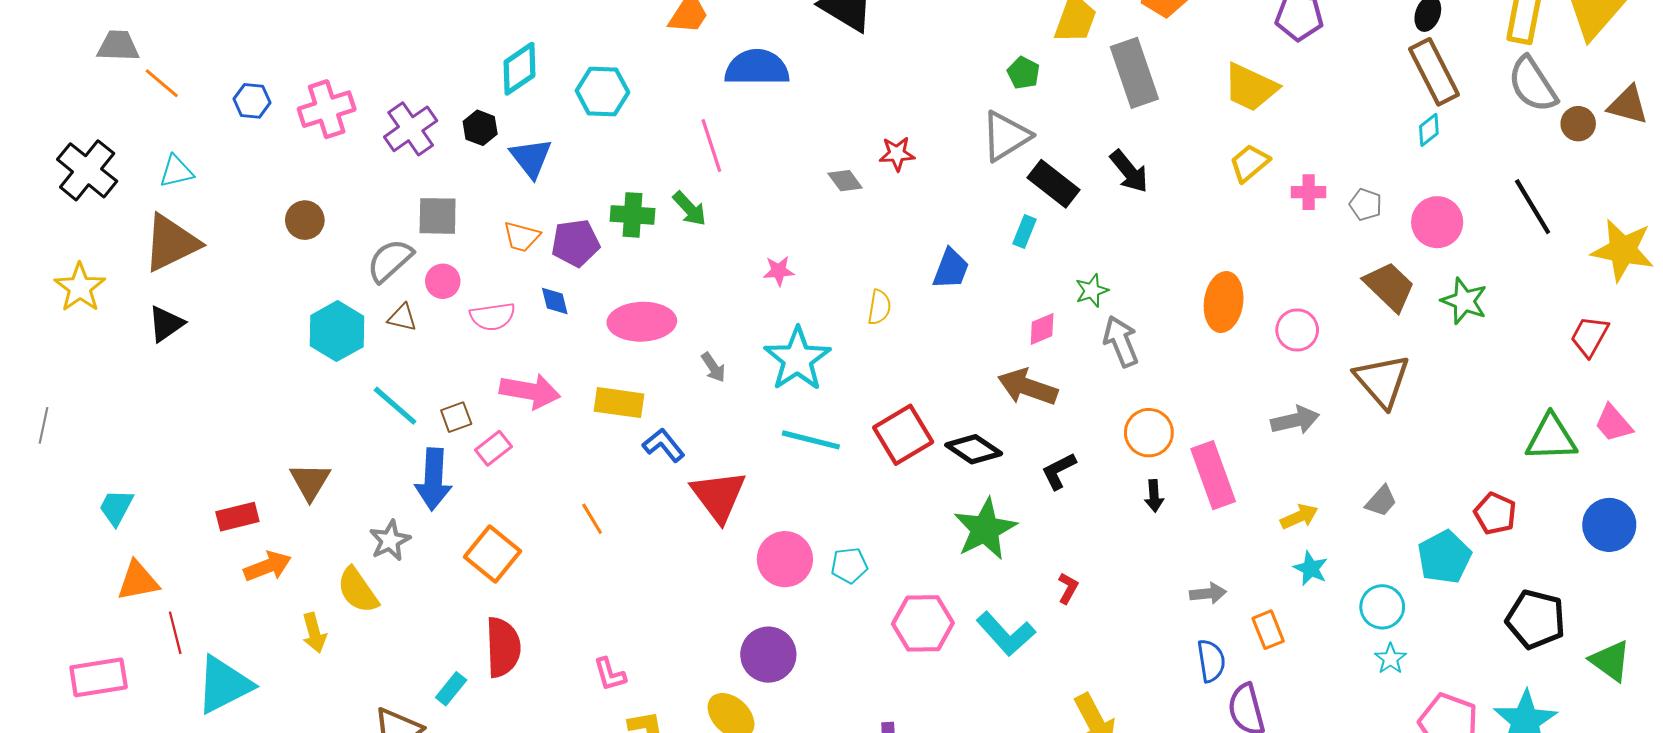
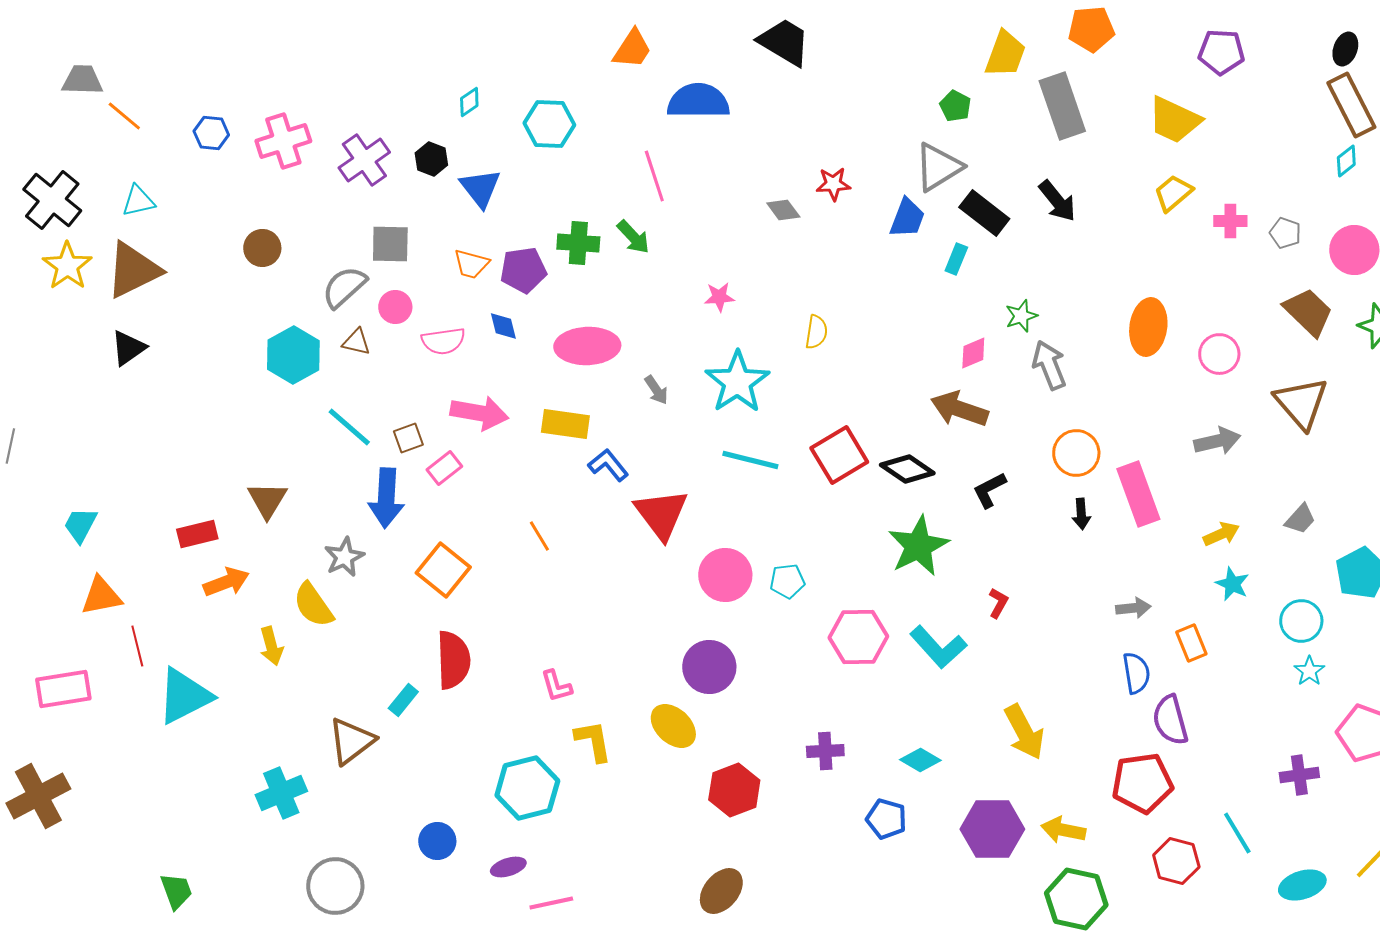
cyan diamond: (519, 69) -> (469, 102), size x0.6
blue trapezoid: (951, 269) -> (907, 218), moved
yellow star: (80, 287) -> (67, 266), moved

